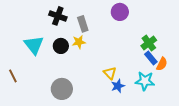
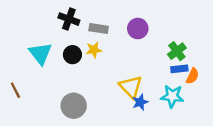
purple circle: (120, 12) -> (138, 29), moved
gray rectangle: (83, 24) -> (99, 29), turned -63
blue rectangle: (151, 58) -> (179, 69), turned -56
yellow triangle: (110, 73) -> (131, 87), size x1.5

